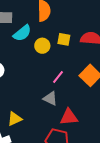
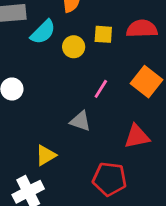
gray triangle: (50, 98) -> (80, 121), moved
red triangle: (69, 117) -> (137, 136), moved

